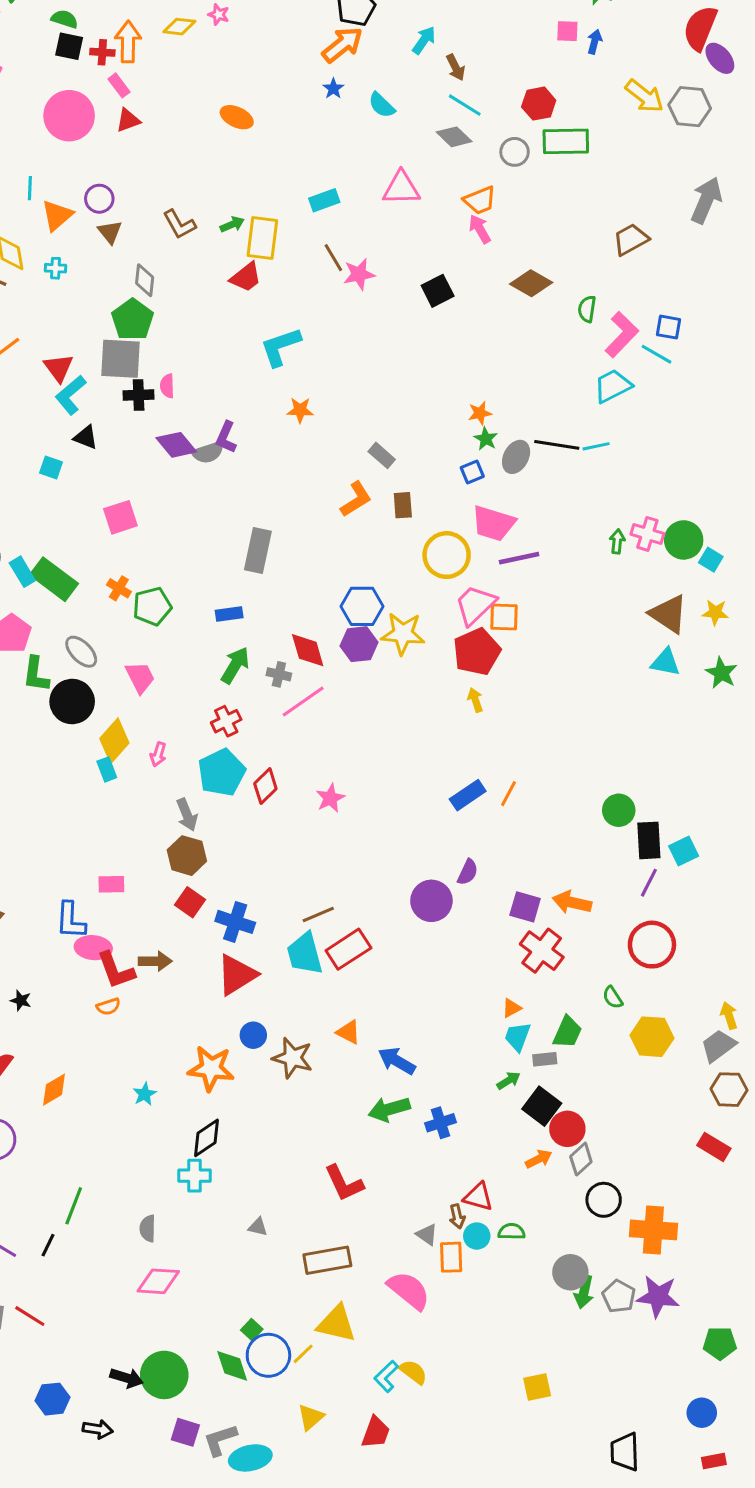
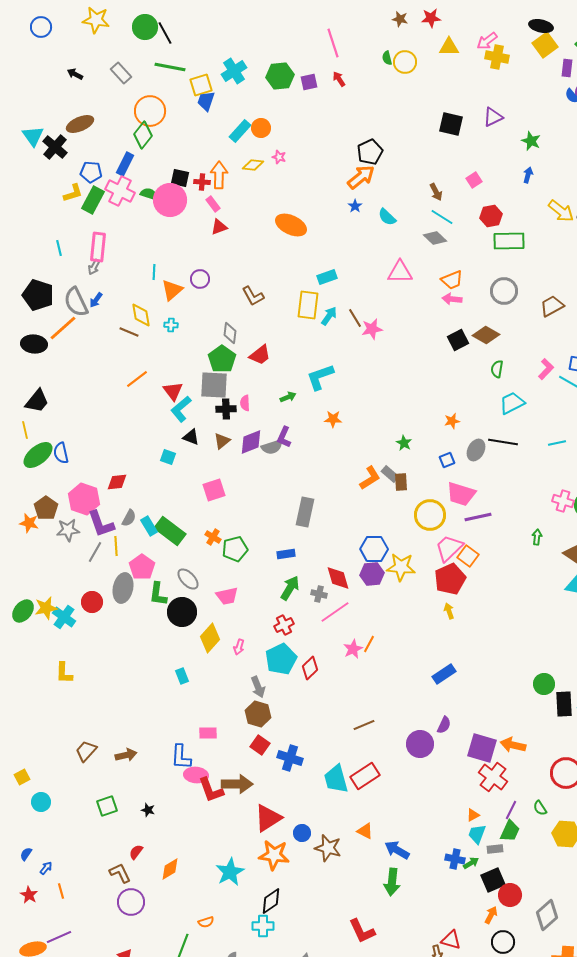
green semicircle: (65, 19) -> (149, 194), moved
pink square: (567, 31) -> (474, 180), moved, turned -35
cyan arrow: (424, 40) -> (329, 316), moved
pink circle: (69, 116) -> (170, 200), moved
orange ellipse: (237, 117) -> (291, 225), size x1.4
gray circle: (515, 152) -> (504, 291), moved, size x1.4
cyan rectangle: (324, 200) -> (327, 277), moved
green arrow: (232, 224) -> (288, 397), moved
pink arrow: (480, 229) -> (452, 299), turned -54
brown triangle: (110, 232) -> (222, 441), moved, turned 30
red trapezoid: (246, 277) -> (260, 355), moved
black square: (438, 291) -> (458, 340), moved
green semicircle: (587, 309) -> (497, 369), moved
pink L-shape: (622, 335) -> (546, 369), size x0.7
cyan trapezoid: (613, 386) -> (512, 403), moved
green star: (486, 439) -> (404, 443), moved
purple diamond: (176, 445) -> (251, 442), turned -72
cyan line: (596, 446) -> (557, 443), moved
gray rectangle: (382, 455) -> (390, 474), moved
green arrow: (617, 541) -> (537, 537), moved
orange square: (504, 617) -> (468, 556), turned 35
pink trapezoid: (140, 677) -> (227, 596), turned 105
cyan rectangle: (107, 769) -> (182, 676), moved
orange line: (508, 794) -> (369, 644), moved
pink star: (330, 798) -> (353, 649), moved
purple line: (649, 883) -> (511, 810), moved
purple square: (525, 907) -> (482, 748), size x1.4
brown line: (318, 914) -> (364, 725), moved
brown arrow: (155, 961) -> (237, 784), size x1.4
red triangle: (237, 975) -> (268, 818), moved
orange semicircle: (108, 1007) -> (206, 922), moved
cyan star: (145, 1094) -> (230, 872), size x1.8
black square: (542, 1106) -> (493, 880), turned 30
green arrow: (389, 1109) -> (392, 882), turned -68
blue cross: (441, 1123) -> (455, 859), moved, turned 30
orange arrow: (539, 1159) -> (491, 915), turned -36
gray diamond: (581, 1159) -> (547, 915), moved, size x1.4
black circle: (604, 1200) -> (503, 942), moved

